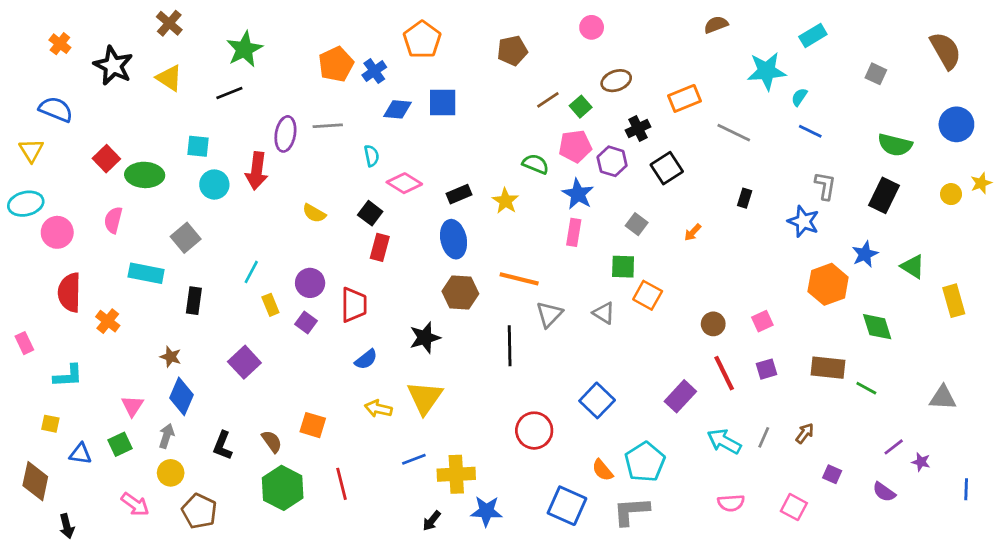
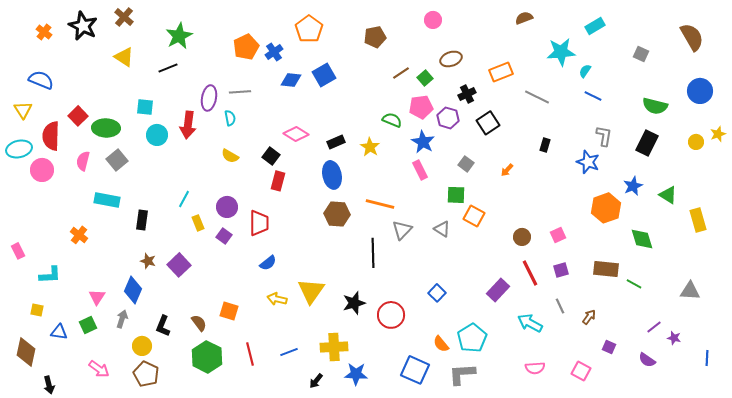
black star: (113, 66) -> (83, 26), moved
blue square: (443, 103) -> (324, 75), turned -30
cyan semicircle: (372, 156) -> (230, 118), moved
pink rectangle: (574, 232) -> (420, 170), turned -36
gray square: (186, 238) -> (117, 160), moved
red semicircle: (69, 292) -> (51, 136), moved
black star: (425, 338) -> (354, 303), moved
brown star: (171, 357) -> (148, 261), moved
blue square: (597, 400) -> (437, 293), size x0.7
gray line: (764, 437) -> (560, 306), moved, turned -49
blue line: (414, 459) -> (289, 352), moved
yellow circle: (171, 473) -> (142, 346), moved

